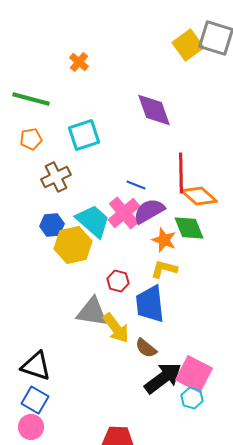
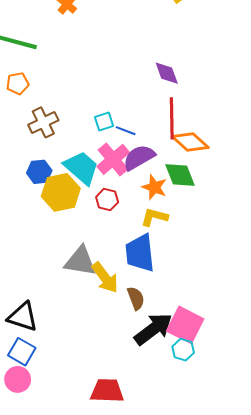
purple diamond: (154, 110) -> (167, 73), moved, size x0.7
cyan square: (84, 135) -> (104, 121), moved, size x0.6
red hexagon: (118, 281) -> (107, 200), moved
brown semicircle: (146, 348) -> (136, 298), turned -150

